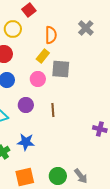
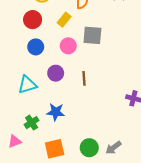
yellow rectangle: (43, 56) -> (64, 20), moved
gray arrow: (81, 176) -> (113, 148), turned 91

